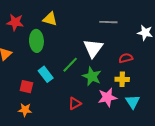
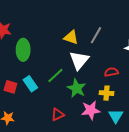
yellow triangle: (50, 19) -> (71, 37), moved
gray line: (108, 22) -> (96, 35), turned -66
red square: (26, 87) -> (10, 87), moved

